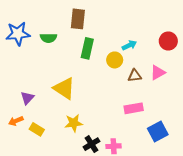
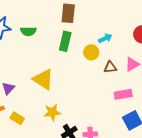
brown rectangle: (78, 19) -> (68, 13), moved
pink rectangle: (134, 108) -> (123, 94), moved

